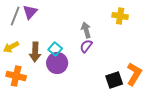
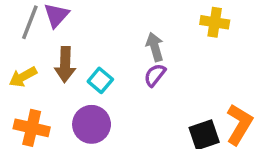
brown arrow: (35, 52) -> (65, 65), moved
purple circle: (57, 63) -> (92, 124), moved

